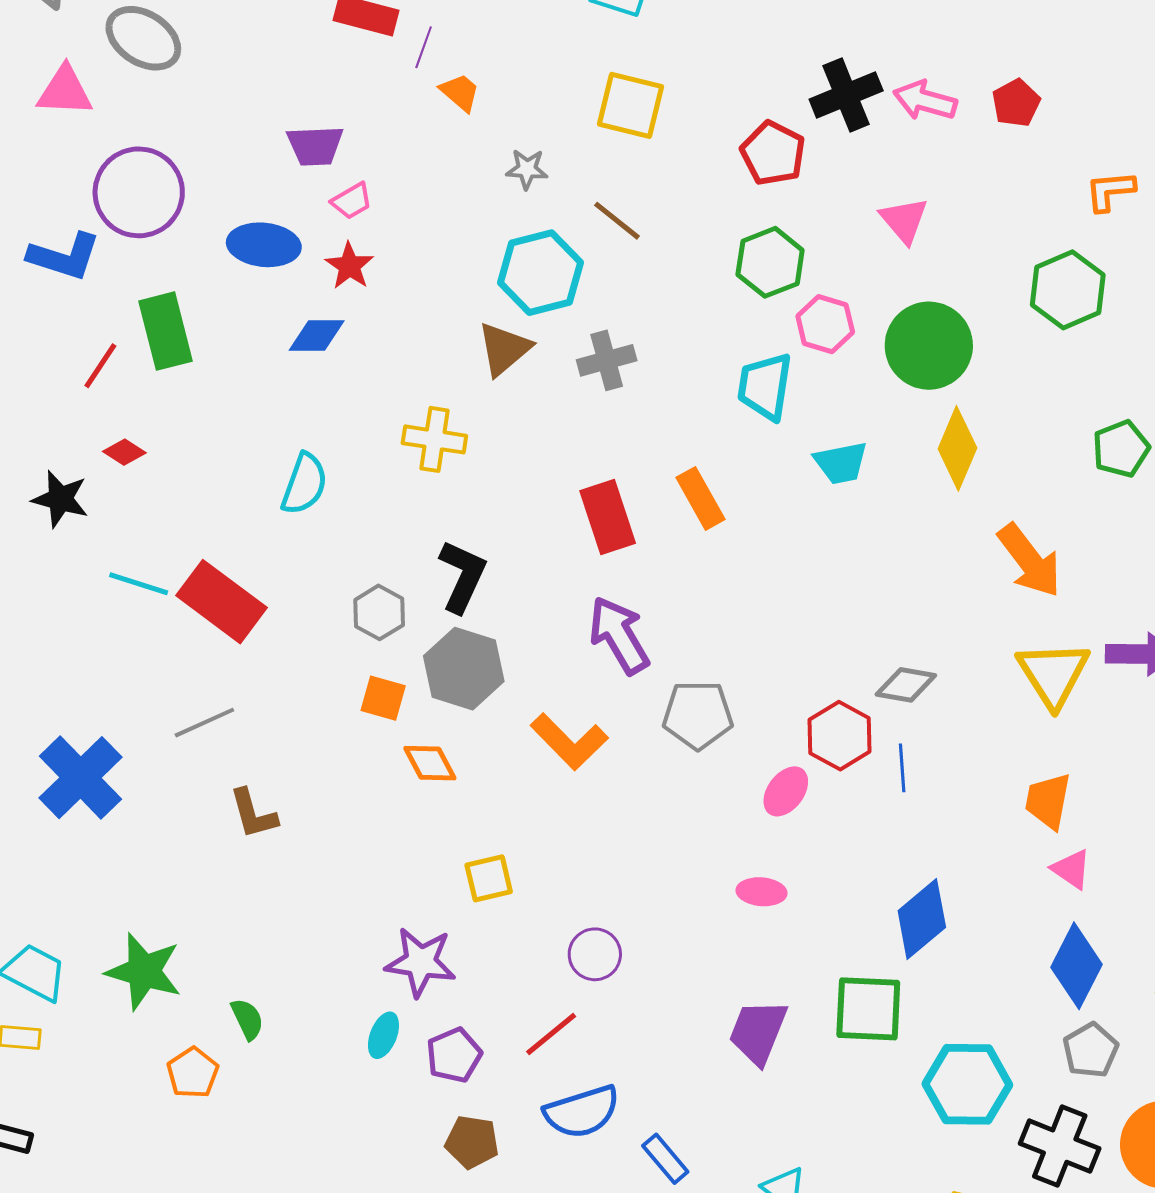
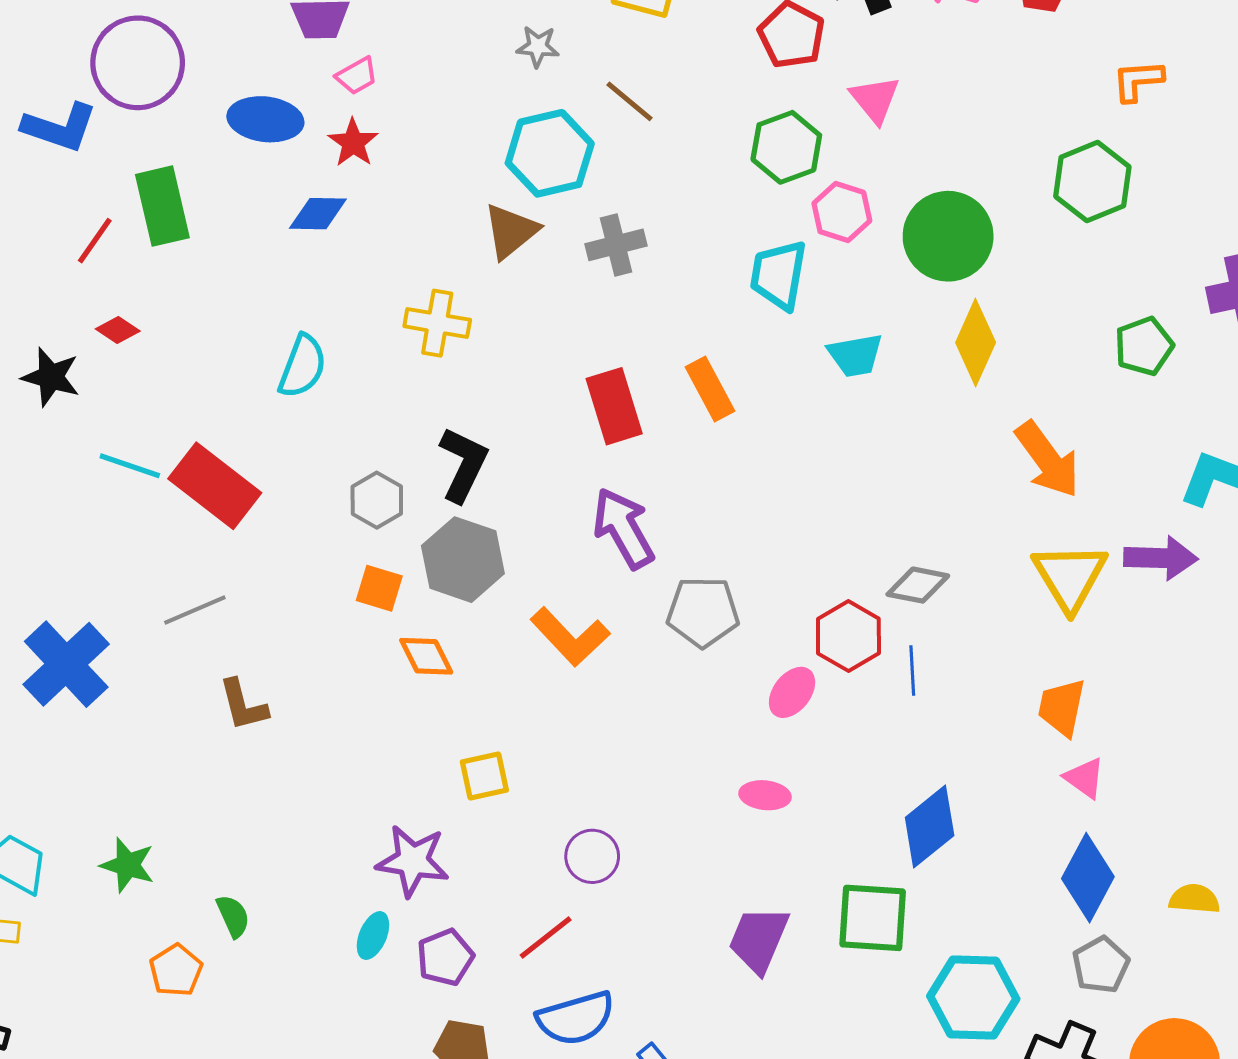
pink triangle: (904, 220) -> (875, 99), moved
green star: (144, 971) -> (128, 865), size x0.7

